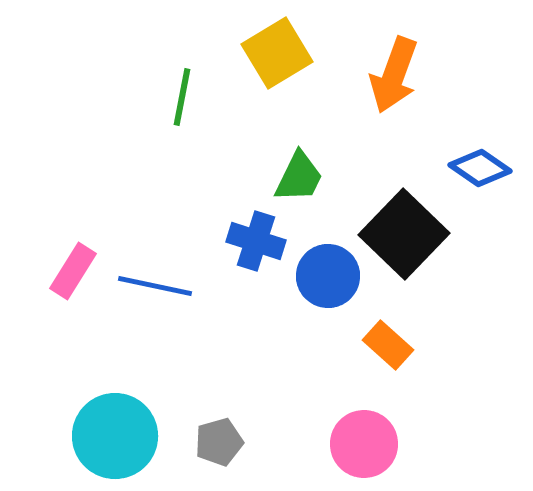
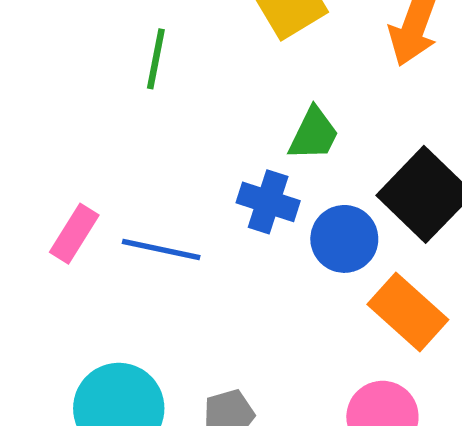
green line: (182, 97) -> (156, 59), moved
orange rectangle: (388, 345) -> (408, 312), size x1.5

